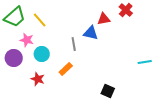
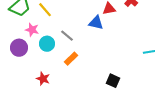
gray line: (74, 44) -> (67, 36), moved, turned -40
red star: (38, 79) -> (43, 79), moved

